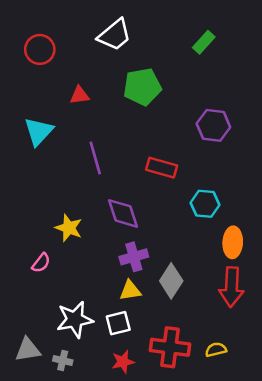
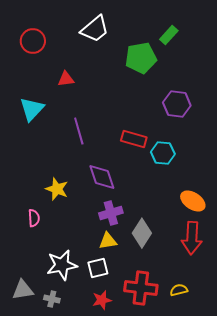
green pentagon: (142, 87) -> (141, 58), moved
cyan hexagon: (205, 204) -> (163, 153), moved
orange ellipse: (233, 242) -> (193, 201), turned -60
pink semicircle: (41, 263) -> (34, 218), turned -42

